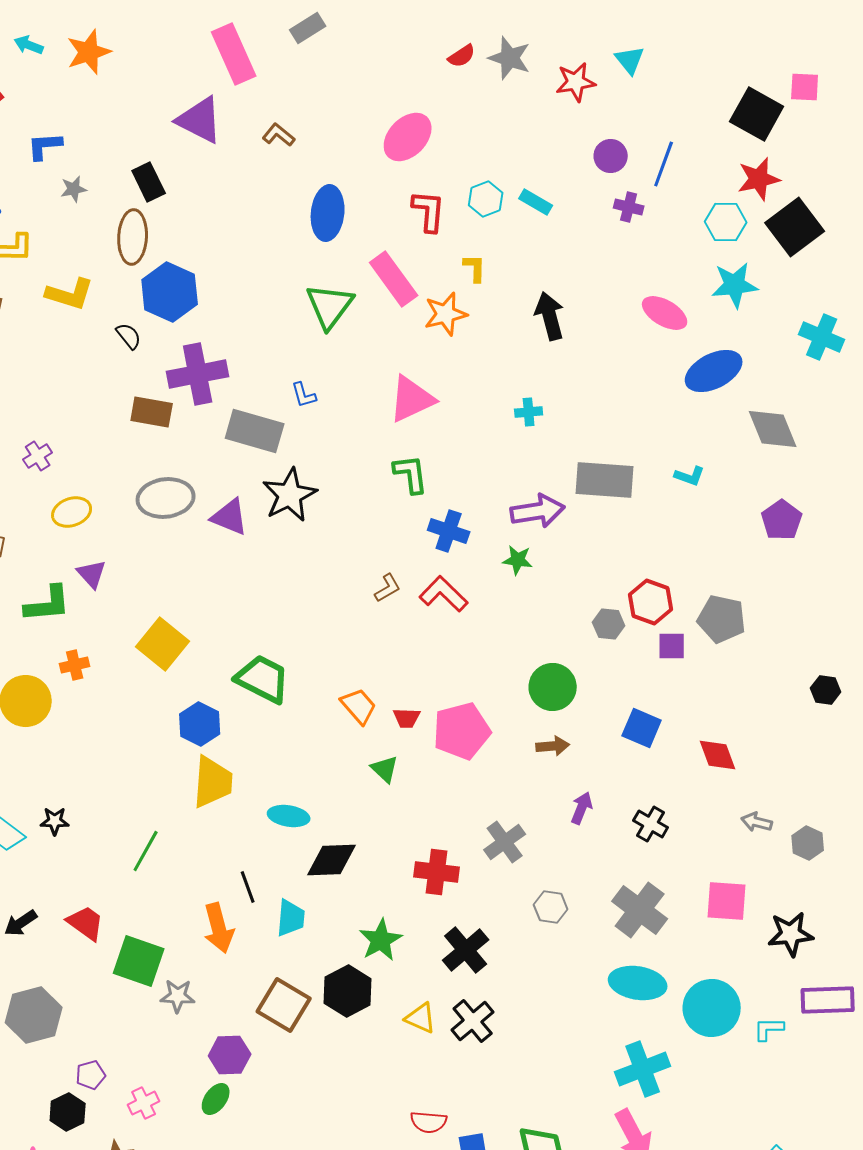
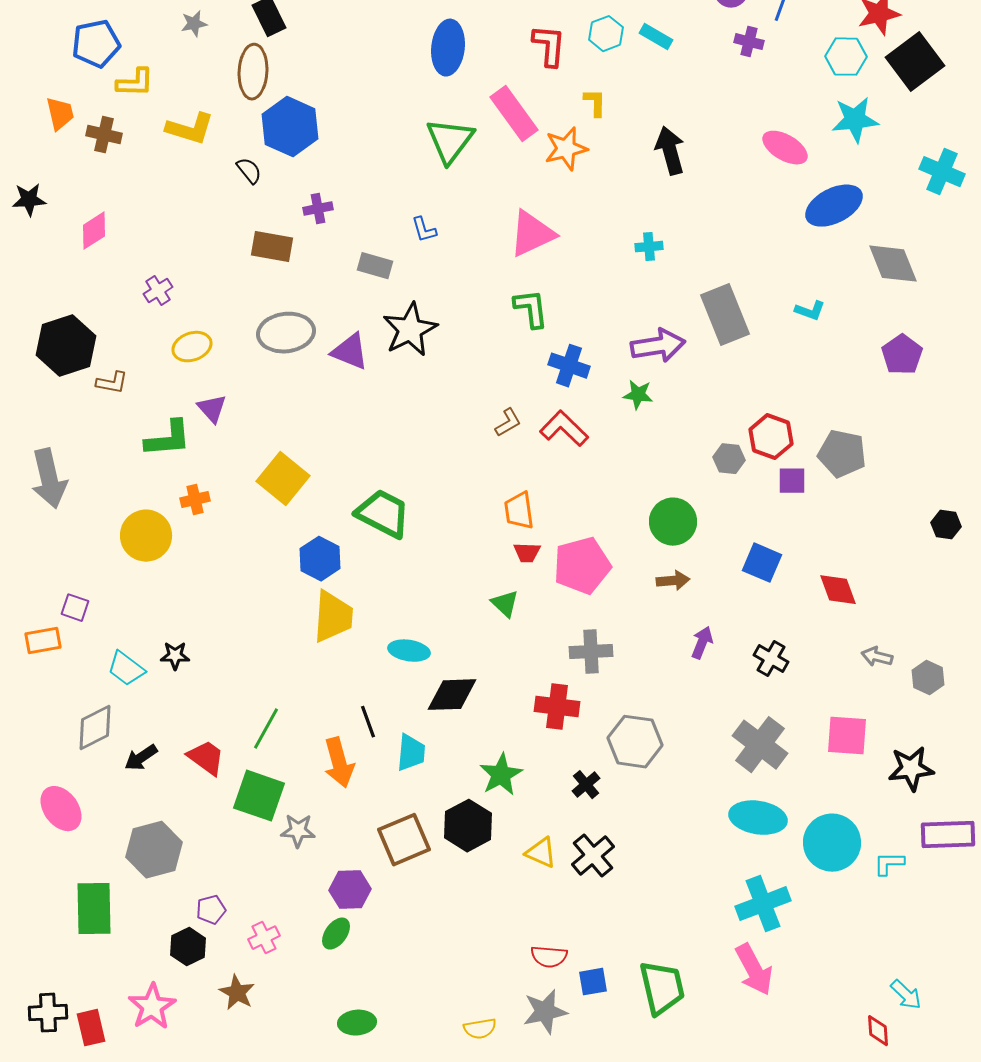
purple cross: (198, 374) -> (318, 209), size x0.5
gray rectangle: (255, 431) -> (375, 266), size x0.6
gray rectangle: (605, 480) -> (725, 315), turned 64
orange trapezoid: (359, 706) -> (519, 511), moved, turned -147
gray cross: (505, 842) -> (591, 652), moved, turned 33
green line: (146, 851) -> (266, 729), moved
gray hexagon: (551, 907) -> (635, 742), moved, size x1.6
black cross: (466, 950) -> (586, 785), size x0.6
brown square: (284, 1005) -> (404, 840), turned 36

